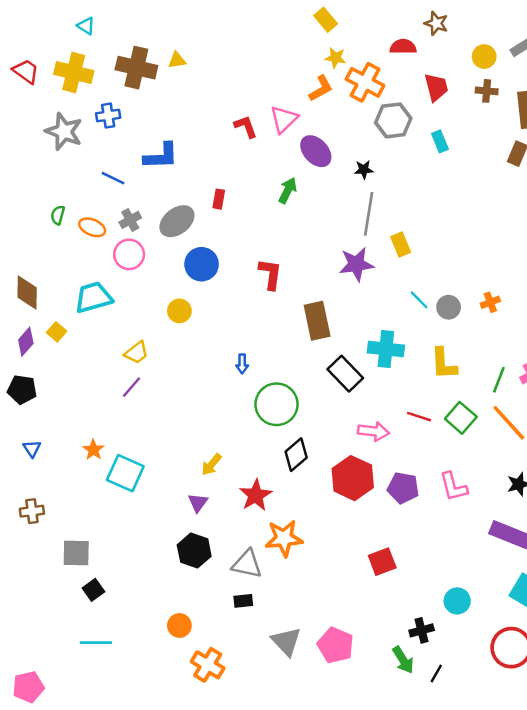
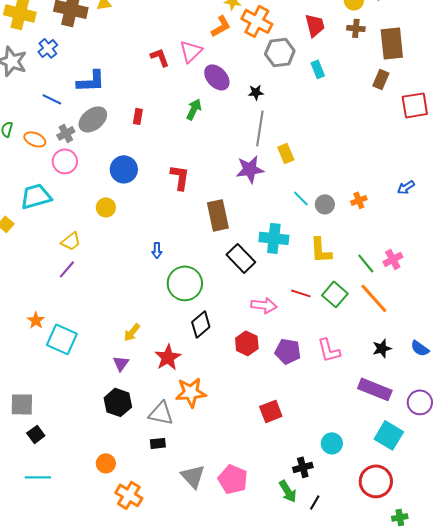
blue cross: (108, 116) -> (48, 48), turned -30
gray ellipse: (177, 221) -> (93, 119), moved
green line: (499, 380) -> (366, 263), turned -60
red hexagon: (353, 478) -> (247, 343), size x0.7

